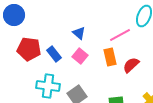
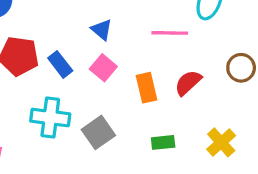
pink line: (120, 35) -> (170, 33), turned 30
orange rectangle: (110, 57) -> (147, 88), moved

